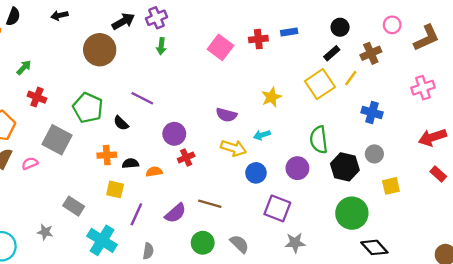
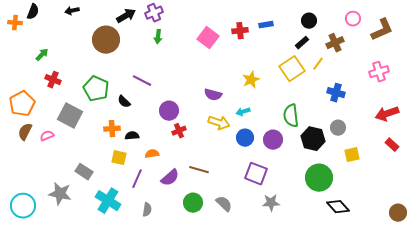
orange semicircle: (154, 172) -> (152, 154), moved
blue circle: (256, 173) -> (245, 138), moved
gray star: (45, 232) -> (60, 194), size x1.6

